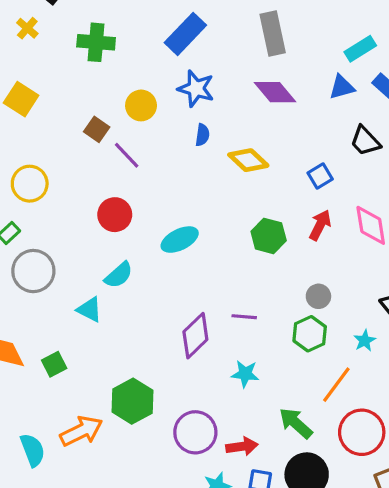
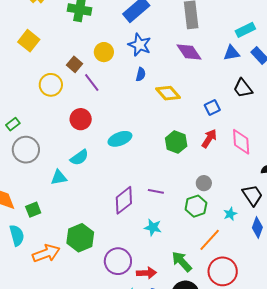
yellow circle: (30, 184) -> (51, 85), moved
cyan triangle: (89, 310) -> (59, 177), turned -42
cyan semicircle: (33, 450) -> (17, 235), moved

